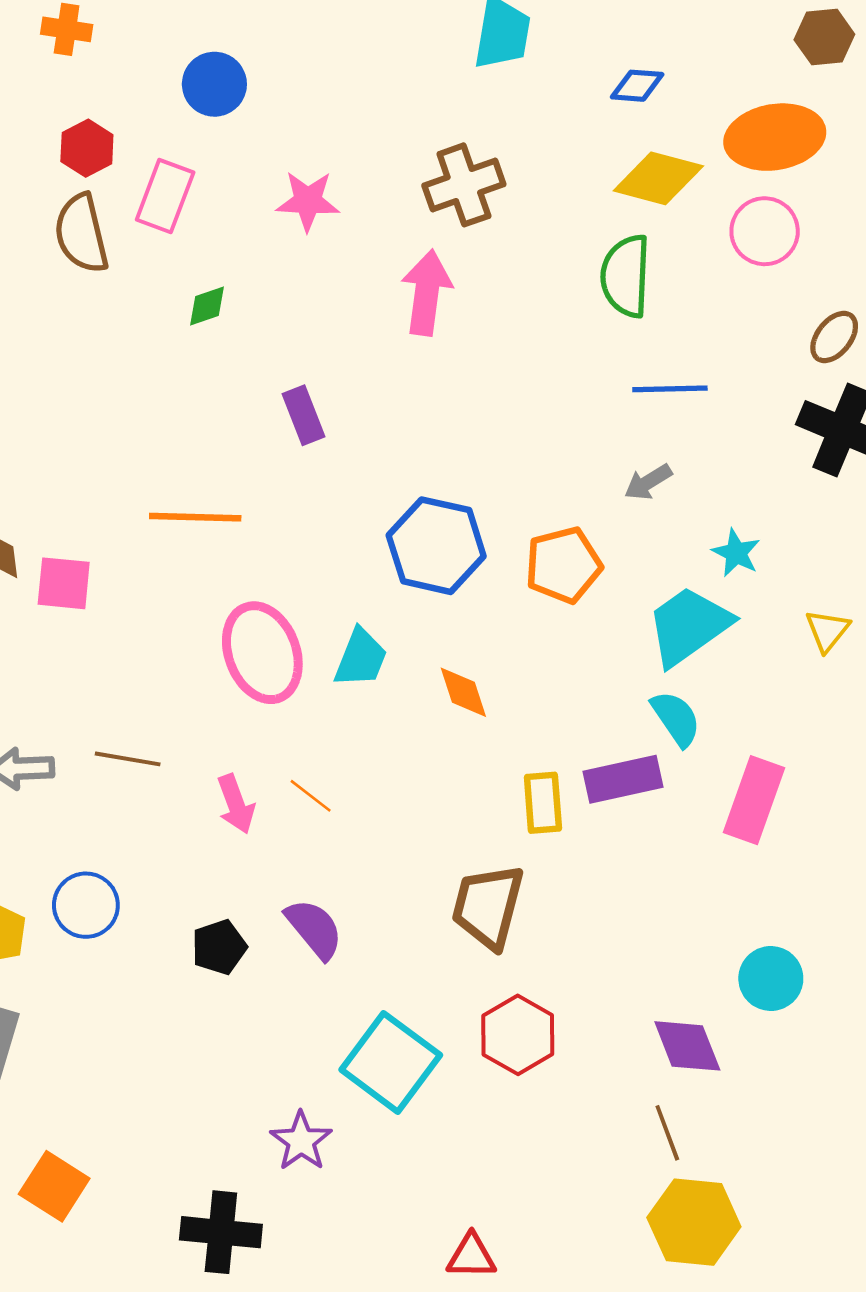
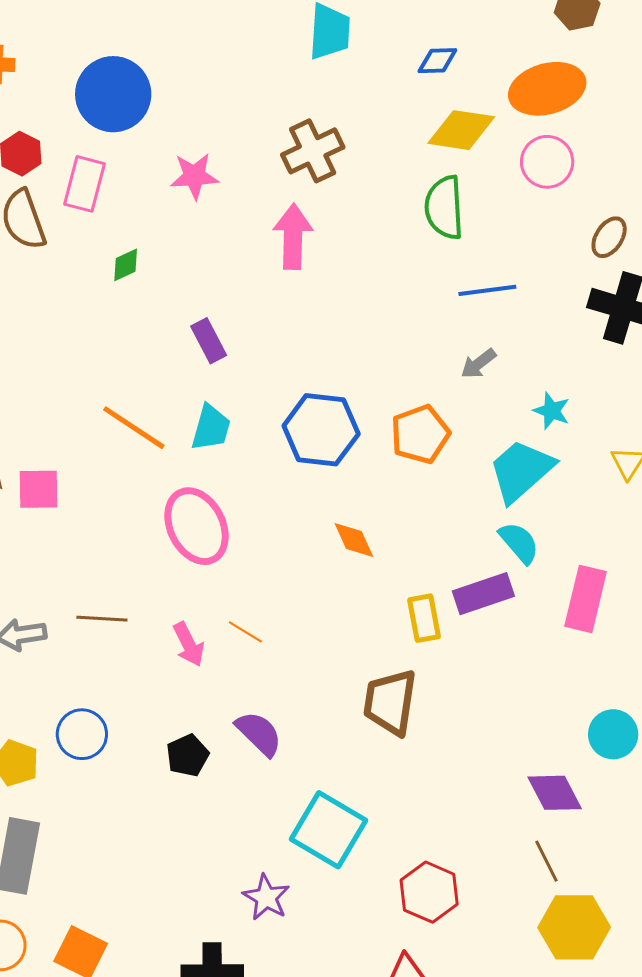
blue circle: (214, 84) -> (113, 94), size x1.5
orange line: (195, 517) -> (134, 428), turned 38
cyan trapezoid: (361, 658) -> (211, 428), moved
red hexagon: (518, 1035) -> (429, 892), moved

